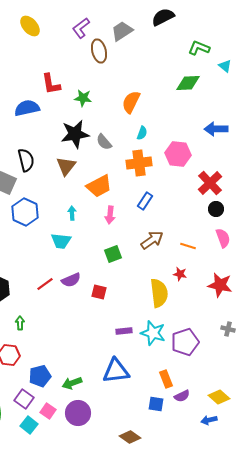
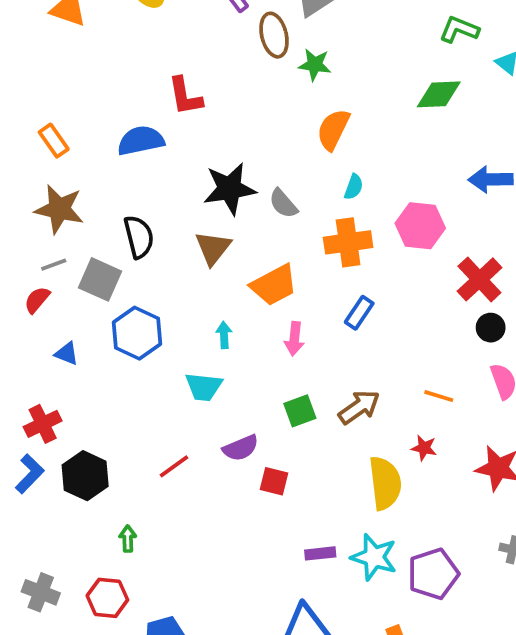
green star: (83, 98) -> (315, 65), moved
brown arrow: (152, 240) -> (359, 407), moved
purple semicircle: (71, 280) -> (241, 448), moved

